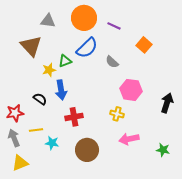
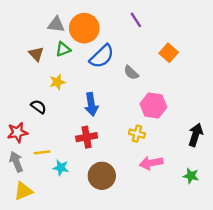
orange circle: (84, 18) -> (84, 28), moved
purple line: (114, 26) -> (136, 20), moved, turned 32
brown triangle: (31, 46) -> (36, 54), size x0.6
green triangle: (65, 61) -> (63, 49), moved
blue arrow: (61, 90) -> (91, 104), moved
black semicircle: (40, 99) -> (39, 107), moved
black arrow: (167, 103) -> (196, 135), moved

